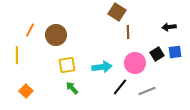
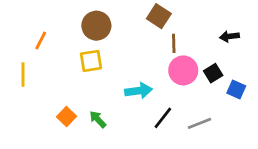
brown circle: (56, 35) -> (96, 26), moved
blue square: (175, 52) -> (236, 89), moved, turned 32
pink circle: (135, 63) -> (183, 70), moved
yellow square: (67, 65) -> (91, 61), moved
orange square: (26, 91) -> (67, 117), moved

